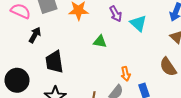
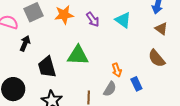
purple arrow: (116, 14) -> (93, 19), moved
green triangle: (100, 42) -> (78, 55), moved, size x1.6

